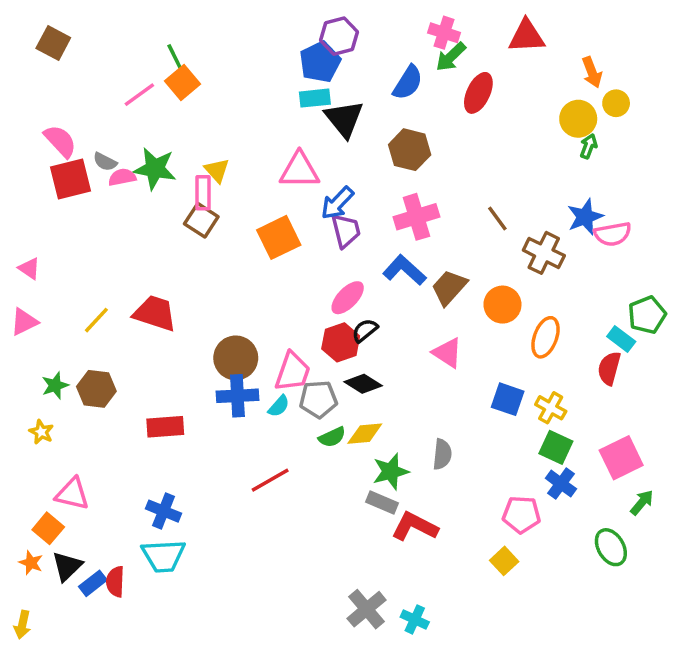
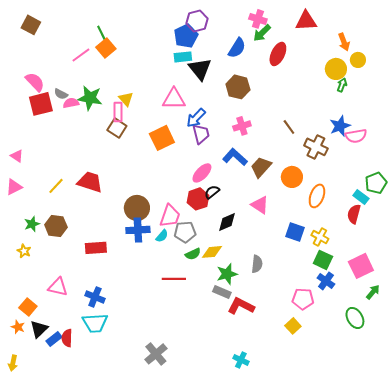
pink cross: (416, 217) -> (242, 126), size x0.7
black diamond: (363, 384) -> (227, 222), moved, turned -55
red line: (270, 480) -> (174, 279), moved, turned 30
pink triangle: (72, 494) -> (58, 287), moved
gray cross: (367, 609) -> (156, 354), moved

